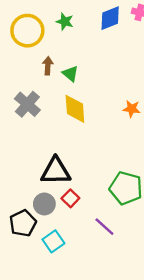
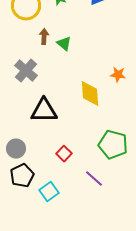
yellow diamond: (75, 109) -> (90, 94), moved
black triangle: (56, 171) -> (44, 111), moved
gray circle: (44, 204) -> (16, 149), moved

